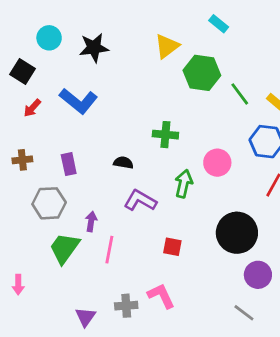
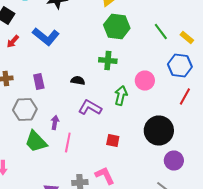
green hexagon: (202, 73) -> (117, 26), moved
green trapezoid: (64, 248) -> (36, 142), turned -80

